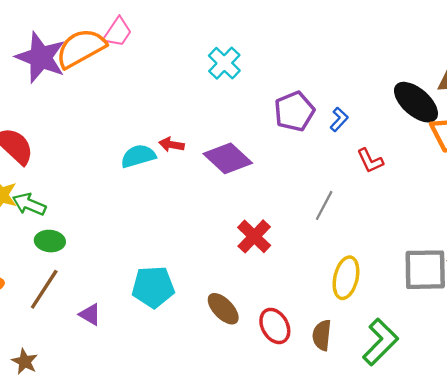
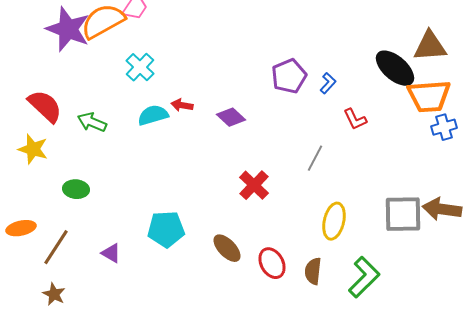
cyan cross: (224, 63) -> (140, 67), moved
purple diamond: (228, 158) -> (231, 117), size x0.7
green arrow: (29, 204) -> (92, 122), moved
brown line: (44, 289) -> (56, 247), moved

